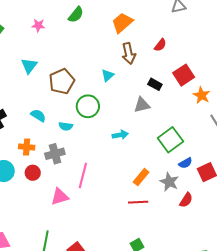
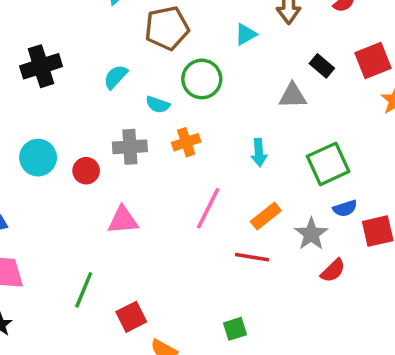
cyan semicircle: (38, 115) -> (116, 77), turned -91
cyan arrow: (120, 135) -> (259, 153), moved, turned 84
orange cross: (27, 147) -> (186, 142), moved, turned -35
pink line: (83, 176) -> (208, 208), moved

